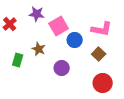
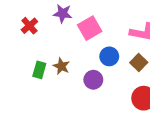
blue circle: (75, 40) -> (109, 56), moved
brown star: (39, 49) -> (61, 66), moved

